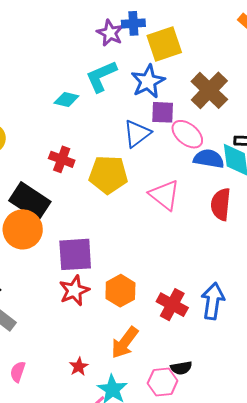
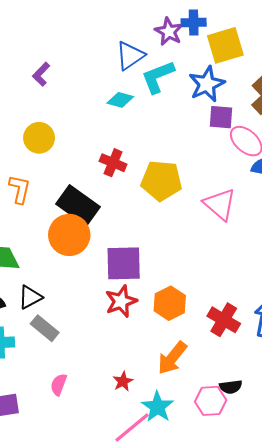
blue triangle: (137, 134) -> (130, 56), moved

